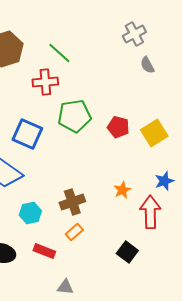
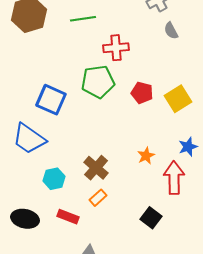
green line: (59, 53) -> (83, 19), turned -50
red cross: (45, 82) -> (116, 48), moved
brown cross: (72, 202) -> (96, 168), turned -30

